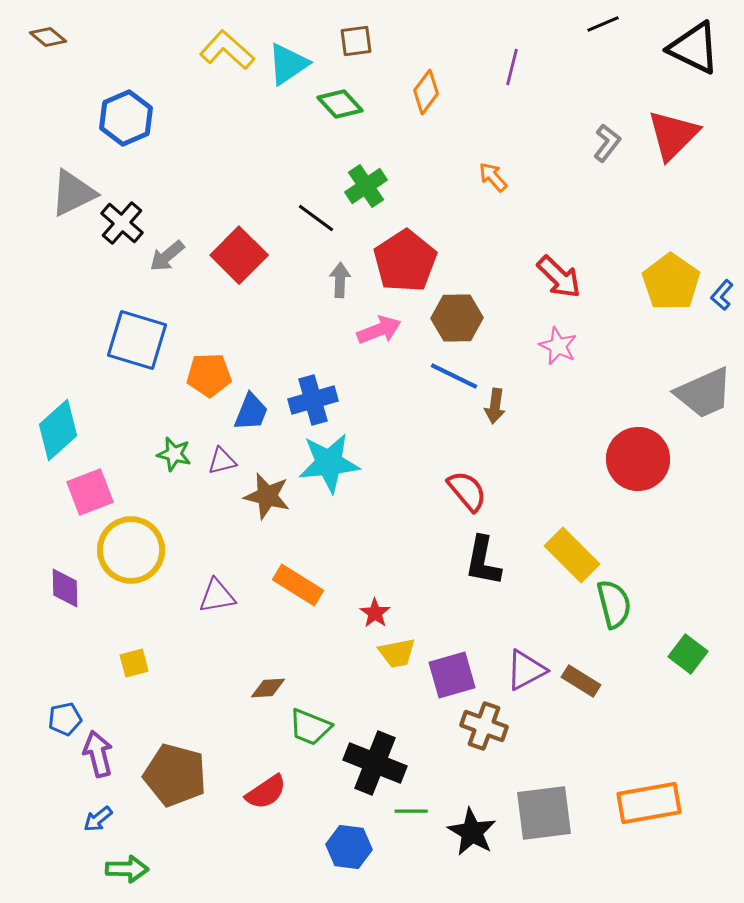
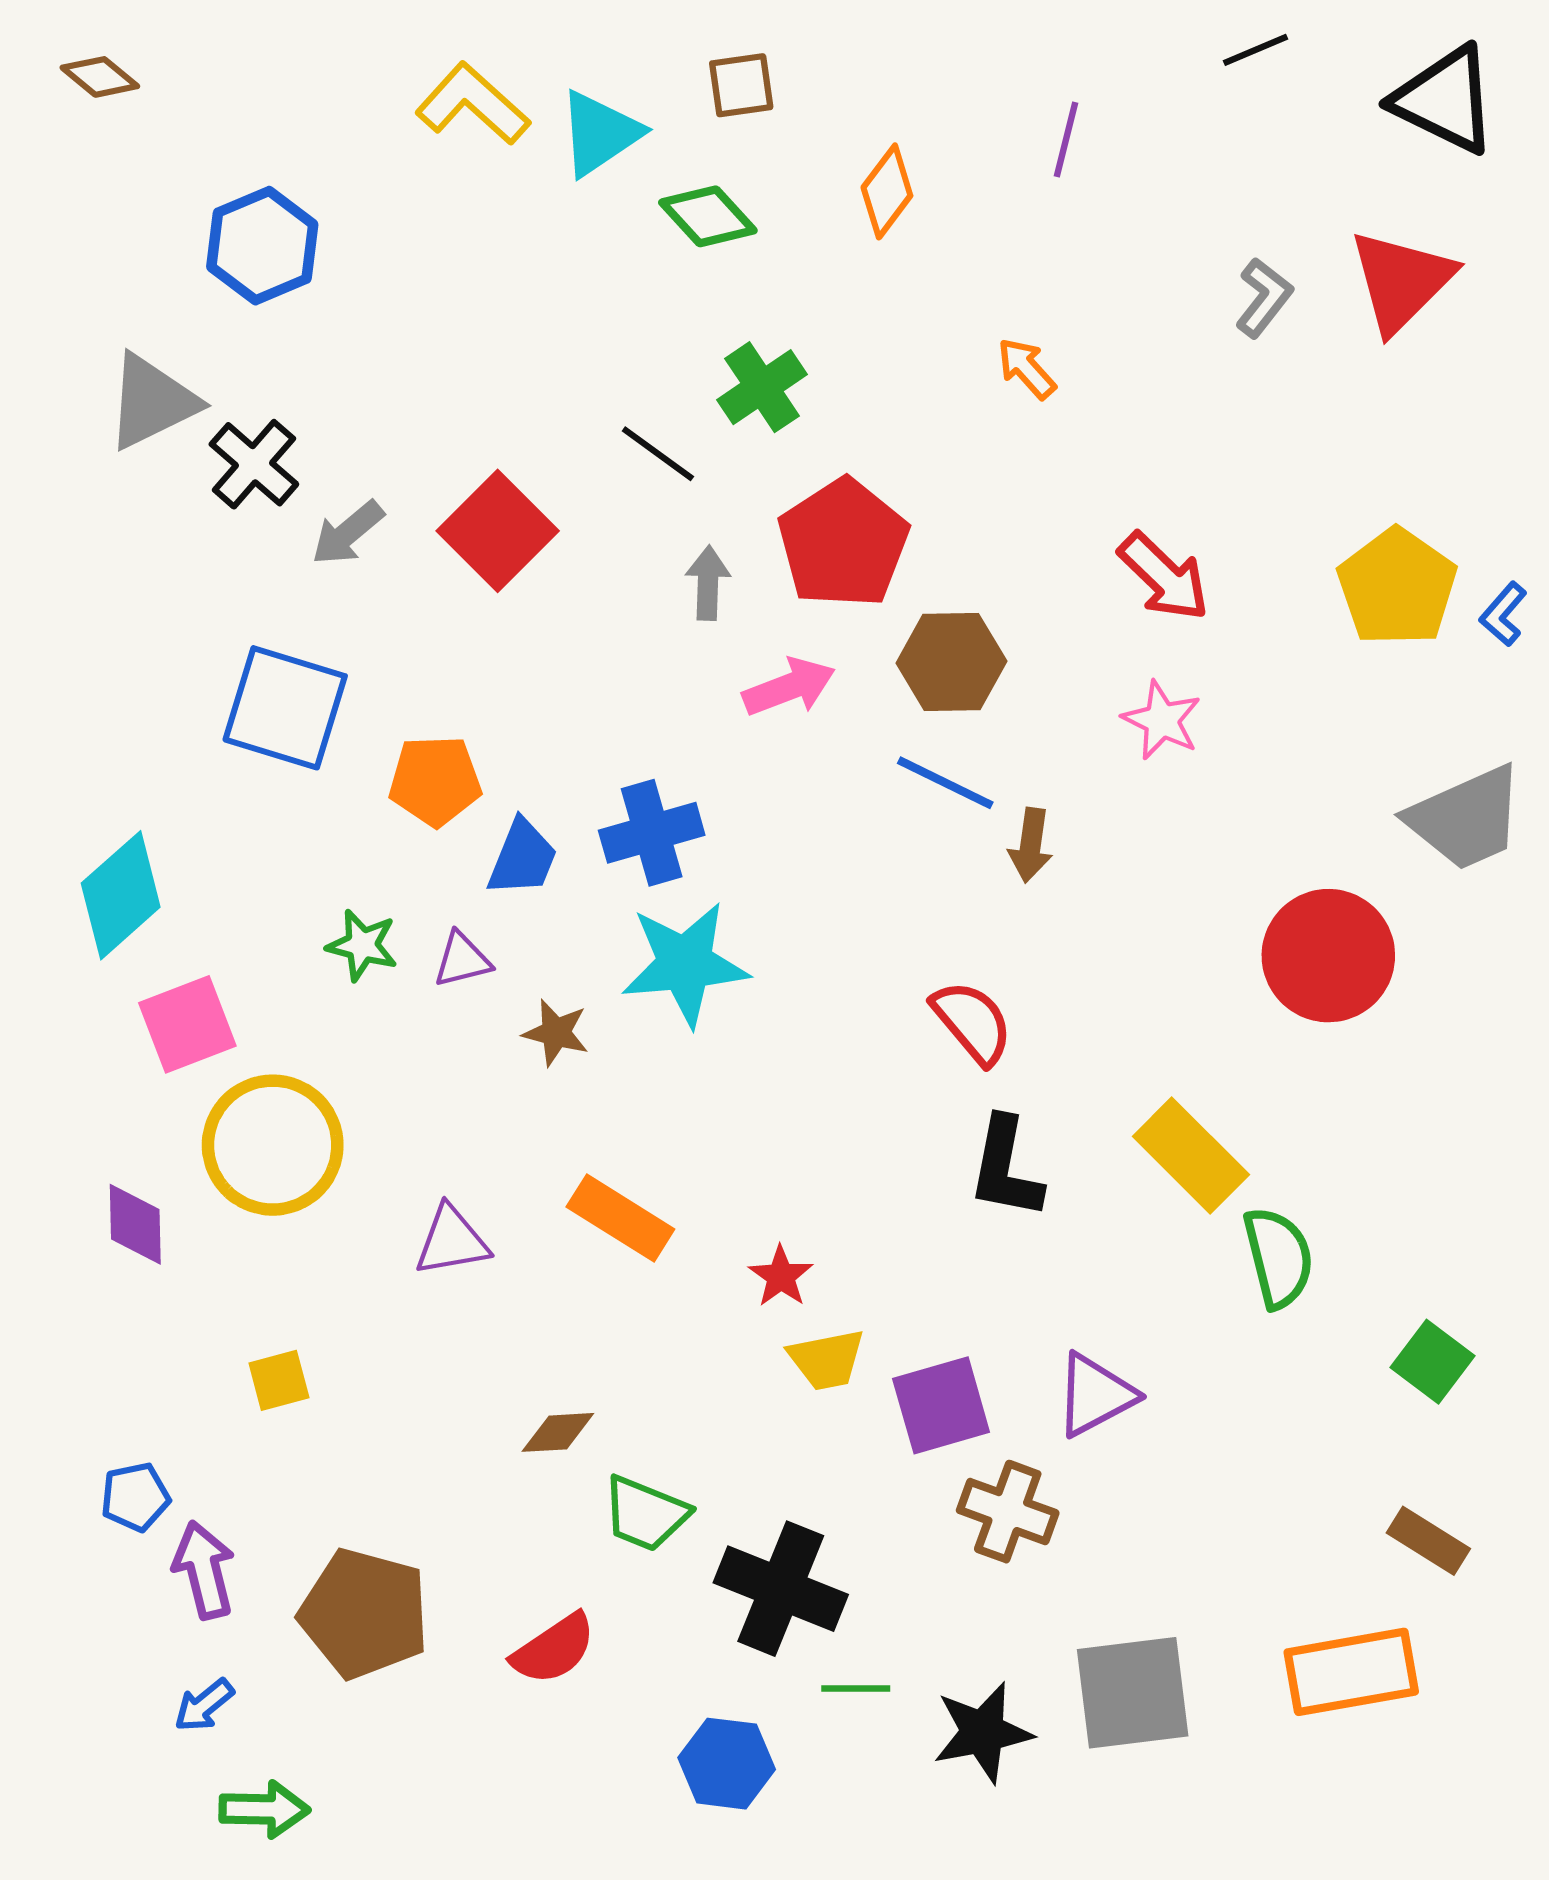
brown star: (267, 496) -> (556, 1033), size x0.7
brown rectangle: (581, 681) -> (1428, 1541), moved
black star: (472, 832) -> (983, 1732), turned 30

